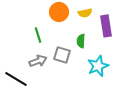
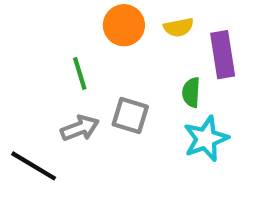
green semicircle: (81, 41) -> (191, 92), moved

